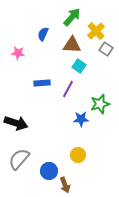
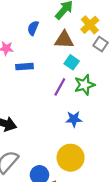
blue rectangle: (42, 83) -> (24, 67), moved
green star: (100, 104) -> (84, 85), moved
yellow circle: (78, 155) -> (71, 158), size x1.6

